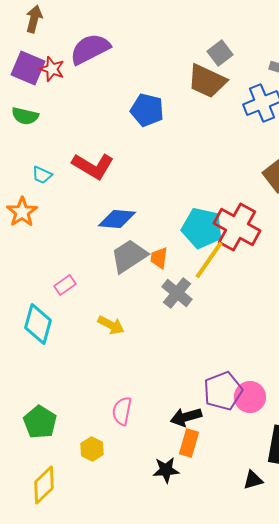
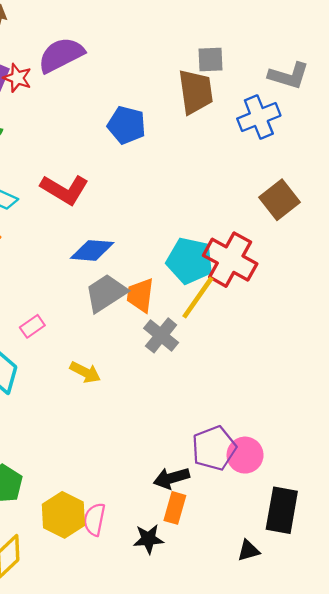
gray square: (220, 53) -> (211, 60), turned 35
brown trapezoid: (207, 81) -> (196, 92), turned -123
orange trapezoid: (159, 258) -> (140, 295), size x1.4
pink semicircle: (122, 411) -> (94, 519), moved
yellow hexagon: (92, 449) -> (63, 515), size x1.6

